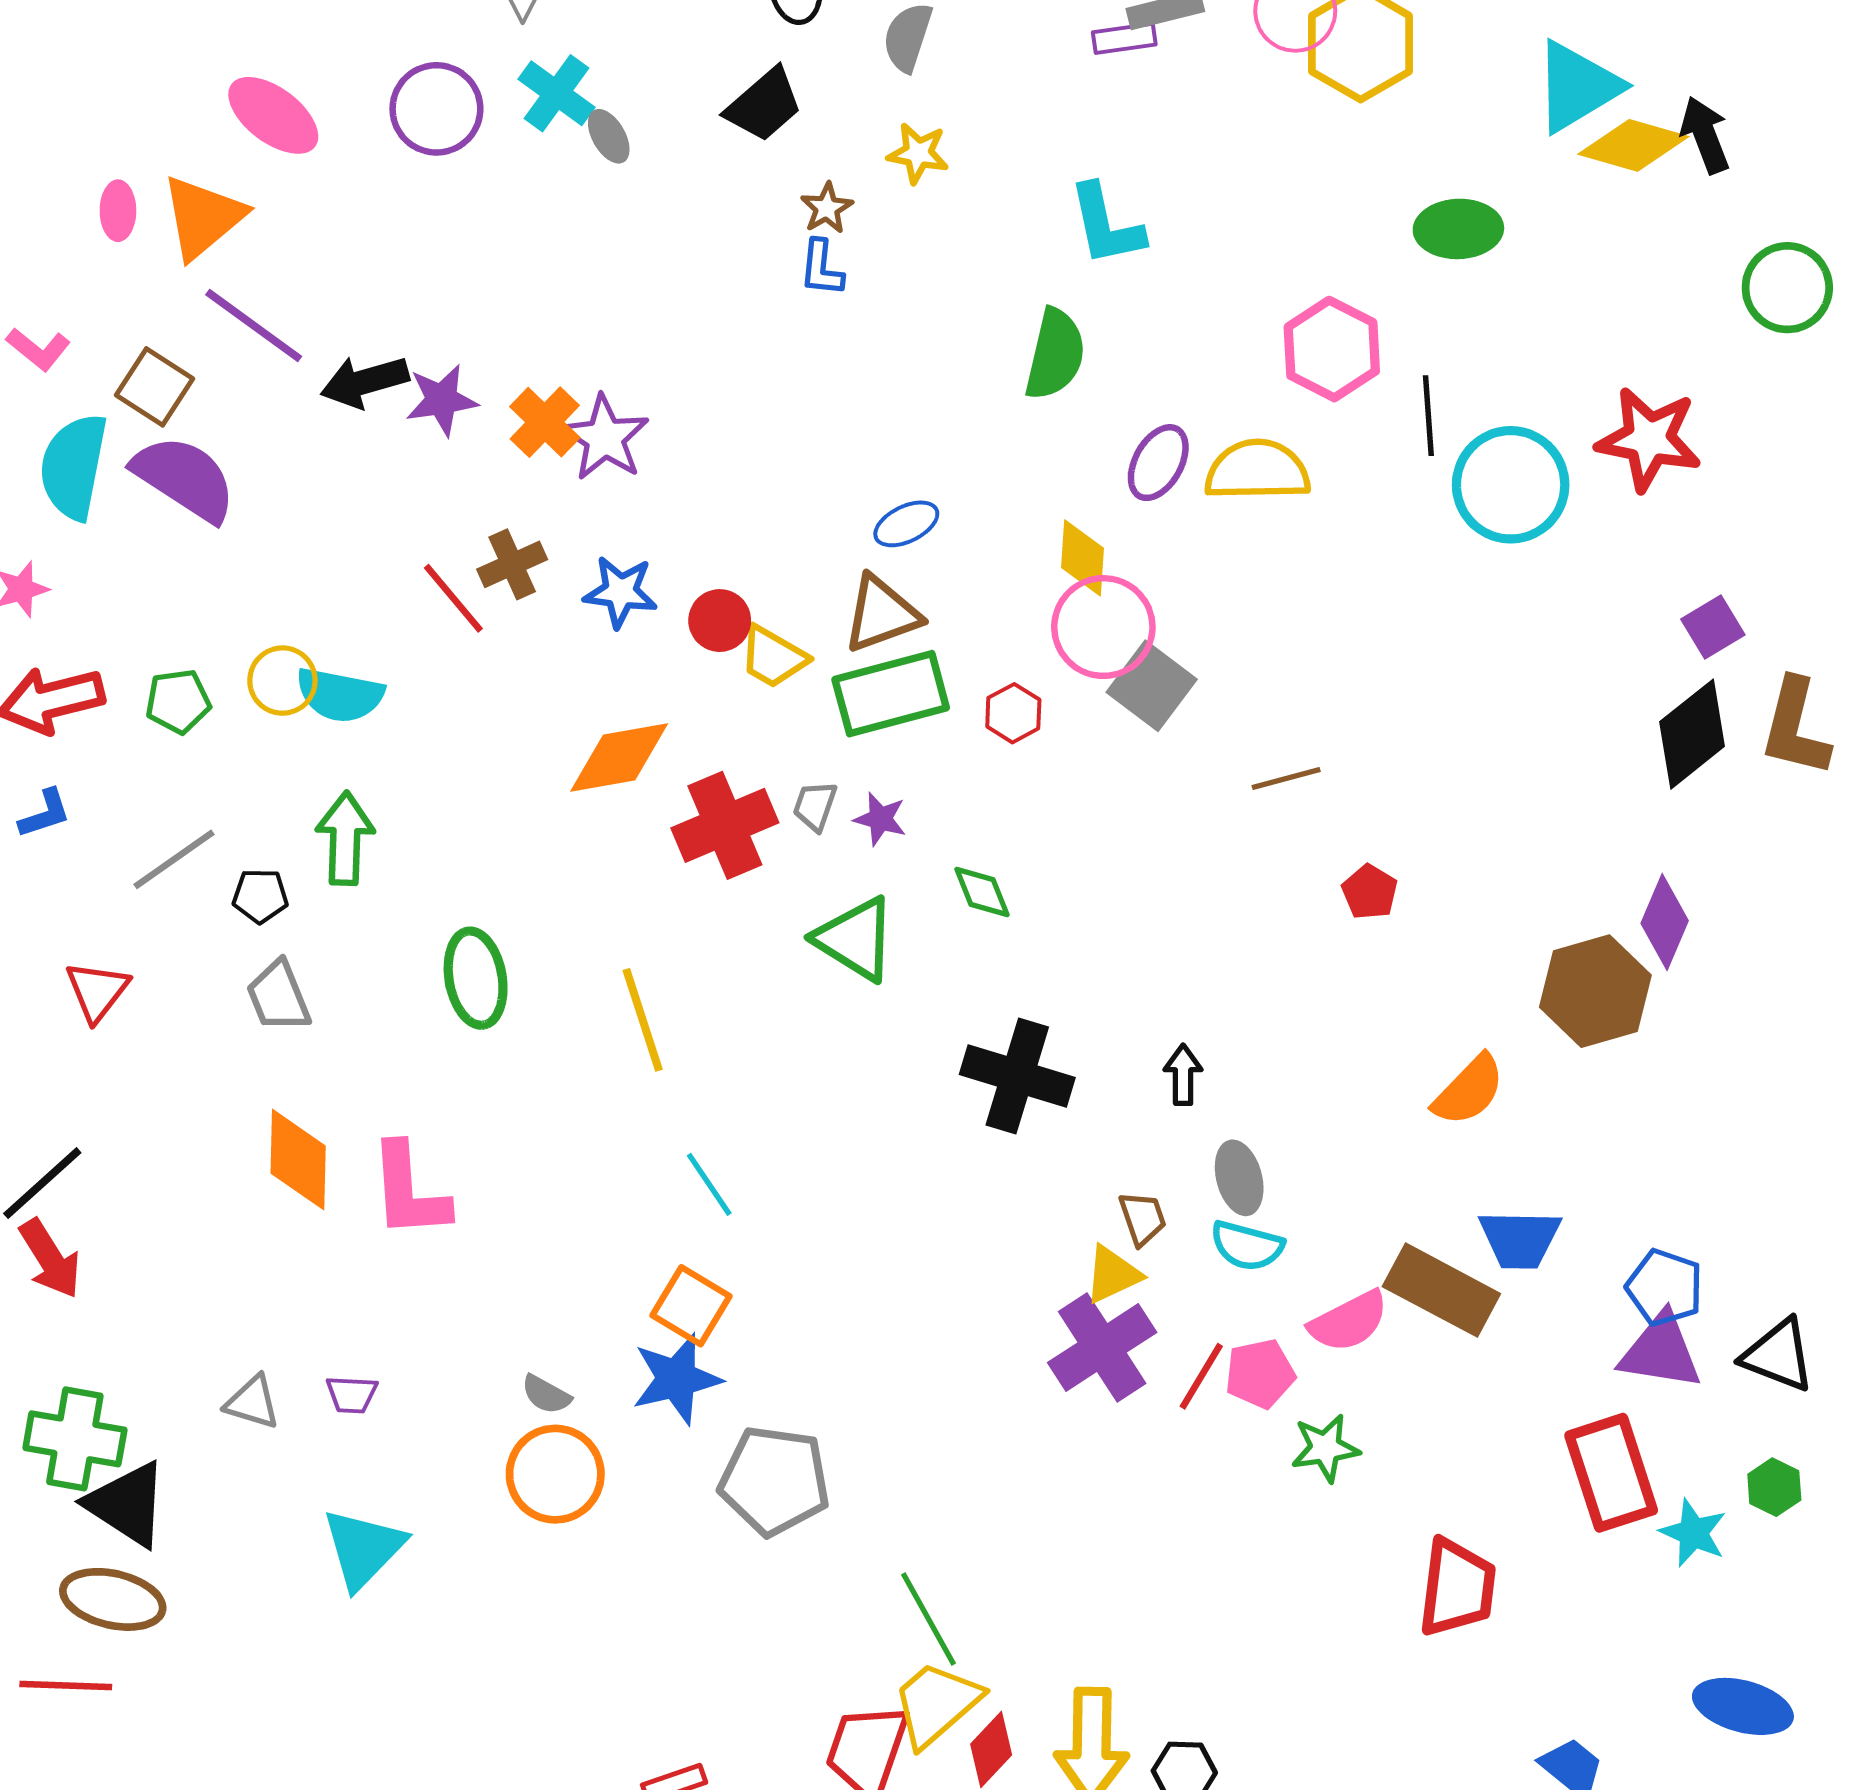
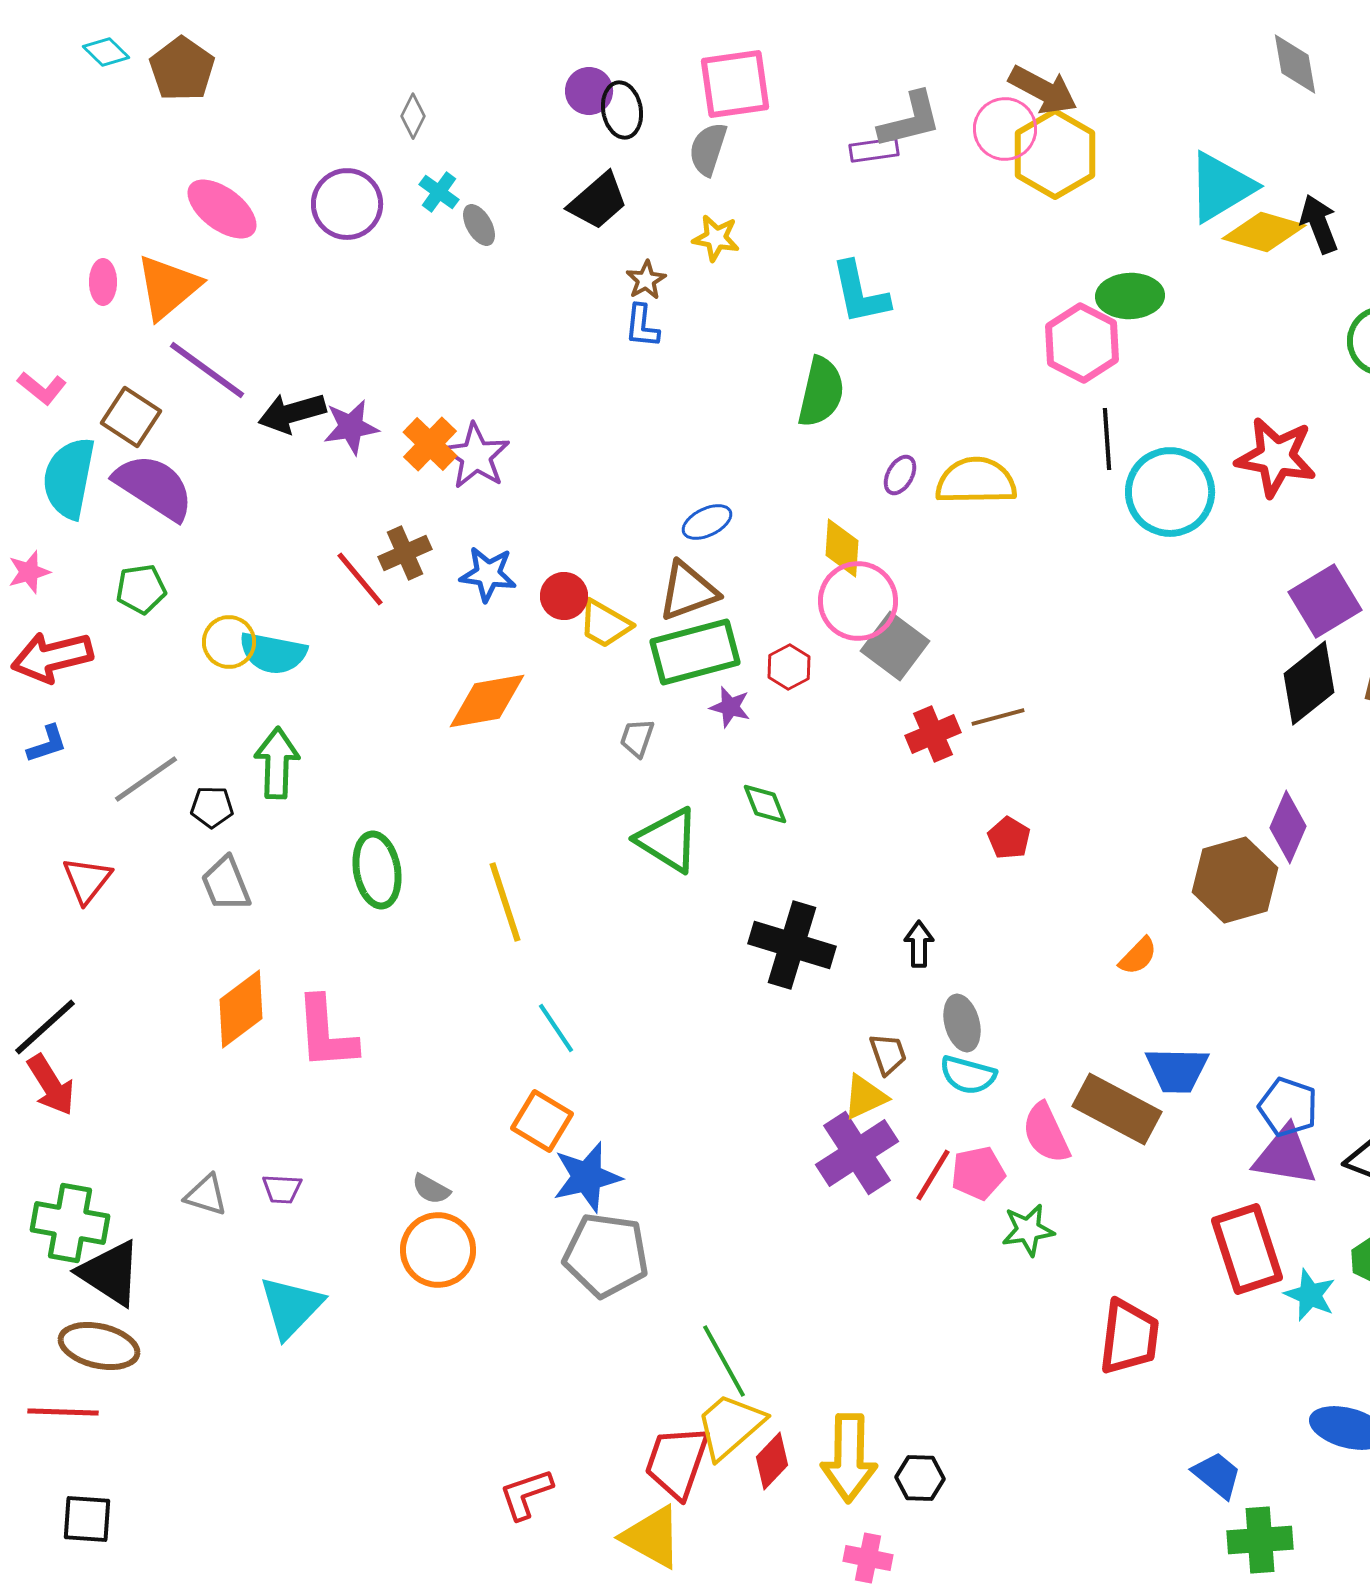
cyan cross: (557, 93) -> (439, 192), size x0.7
pink hexagon: (1332, 349) -> (1082, 343), moved
purple ellipse: (1158, 463) -> (900, 475), size x0.7
purple square: (1713, 627) -> (1325, 601), size x1.5
green pentagon: (178, 701) -> (141, 589), moved
purple star: (880, 819) -> (730, 707), moved
red cross: (725, 825) -> (933, 734), moved, size x0.7
red pentagon: (1370, 892) -> (1009, 838), moved
orange semicircle: (1469, 1090) -> (1138, 956), size x0.7
orange diamond: (298, 1160) -> (241, 1009), turned 52
pink semicircle: (1349, 1321) -> (1046, 1133), turned 92
blue star: (677, 1379) -> (587, 1177), moved

